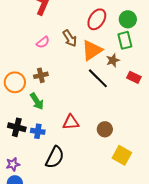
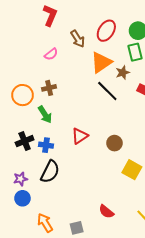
brown arrow: (70, 38) -> (78, 39), moved
red triangle: (71, 122) -> (80, 136), turned -30
black cross: (17, 127) -> (25, 141), turned -36
black semicircle: (55, 157) -> (50, 172), moved

